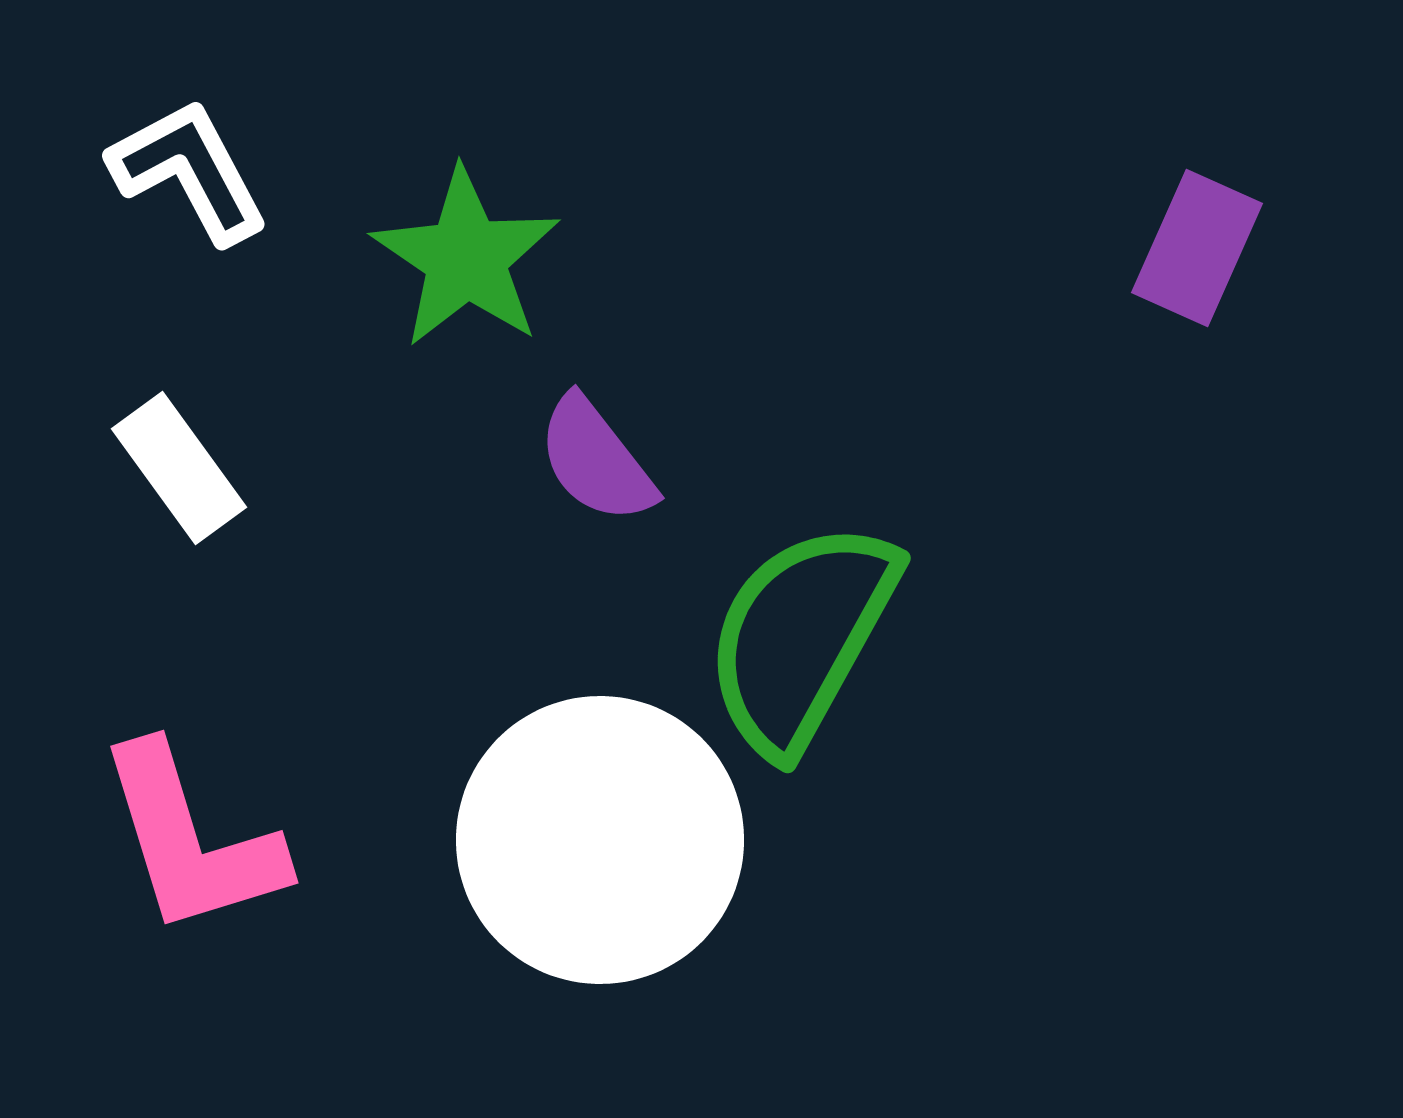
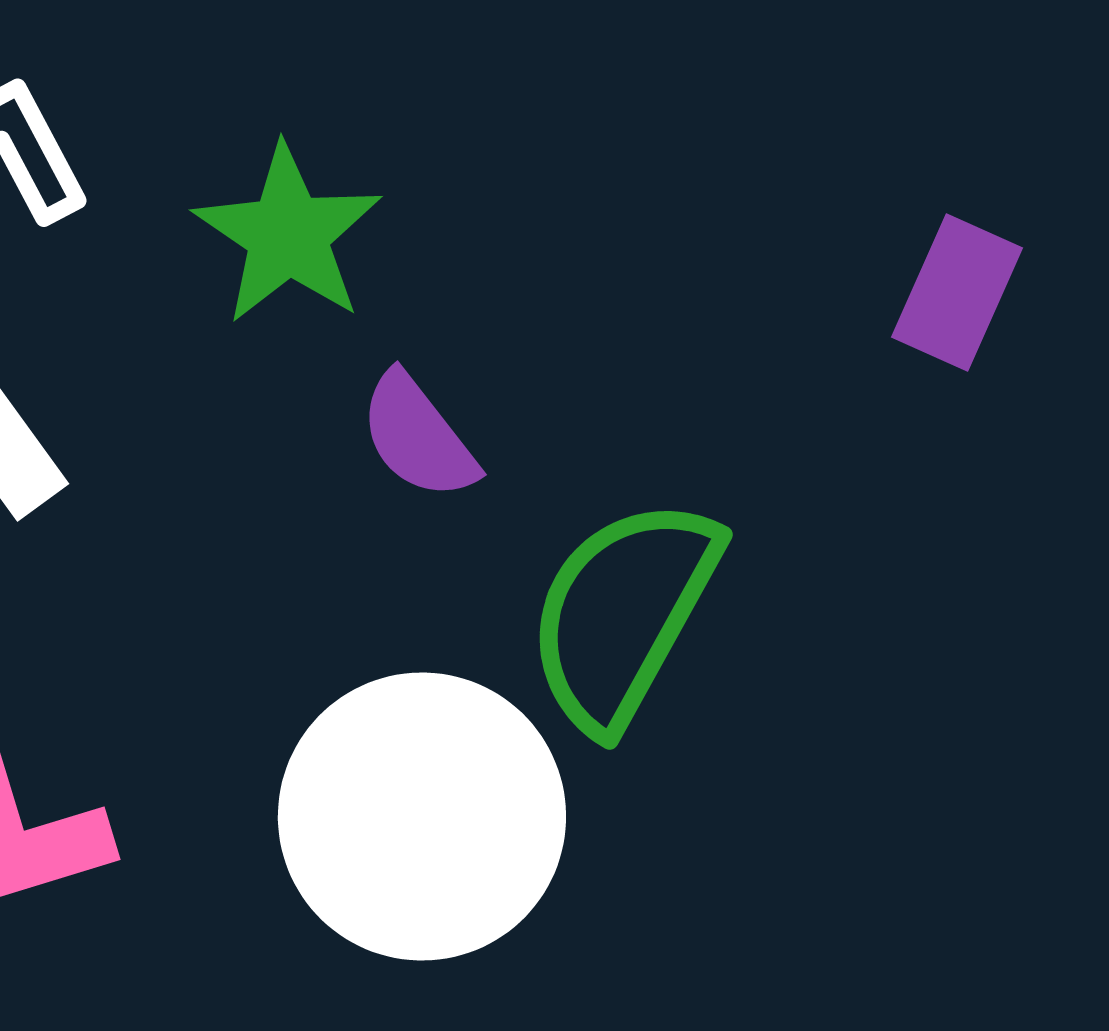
purple rectangle: (1197, 248) -> (957, 293), moved

